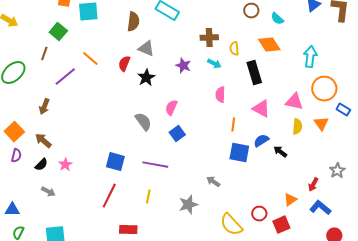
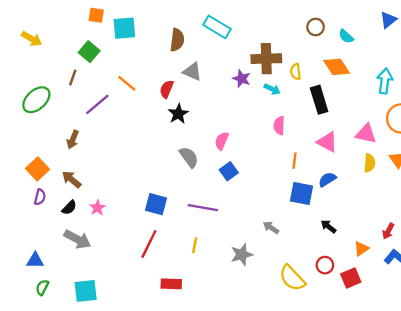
brown cross: (209, 38) -> (266, 59), size x1.4
purple star: (183, 66) -> (242, 79), moved
black star: (146, 78) -> (178, 114), moved
black arrow: (280, 152) -> (328, 226), moved
gray arrow: (48, 192) -> (77, 239), size x1.6

